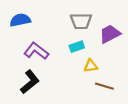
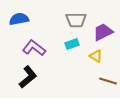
yellow triangle: (91, 66) -> (96, 56), moved, turned 40
brown line: (104, 86) -> (108, 81), moved

